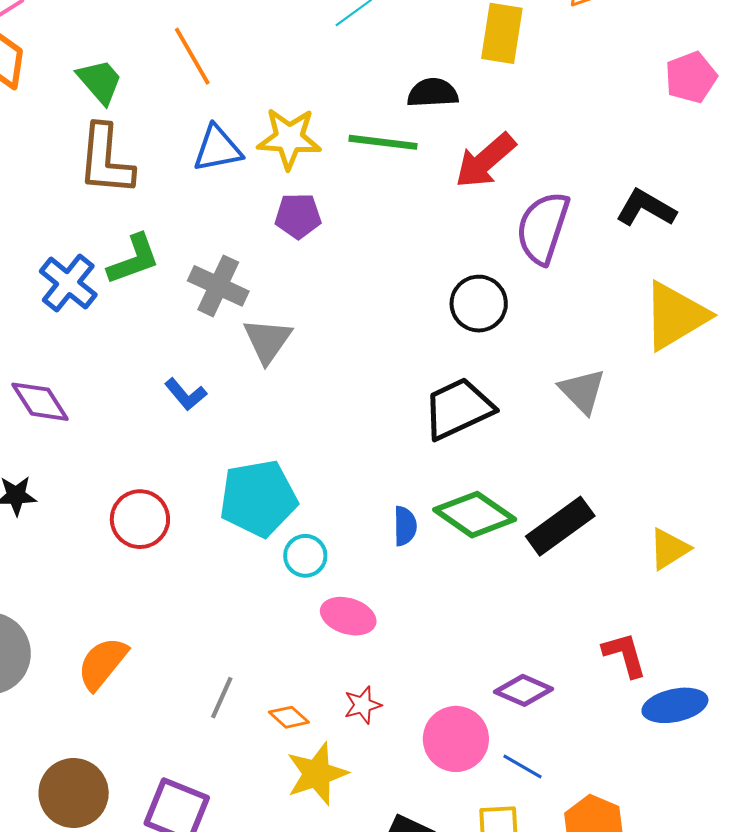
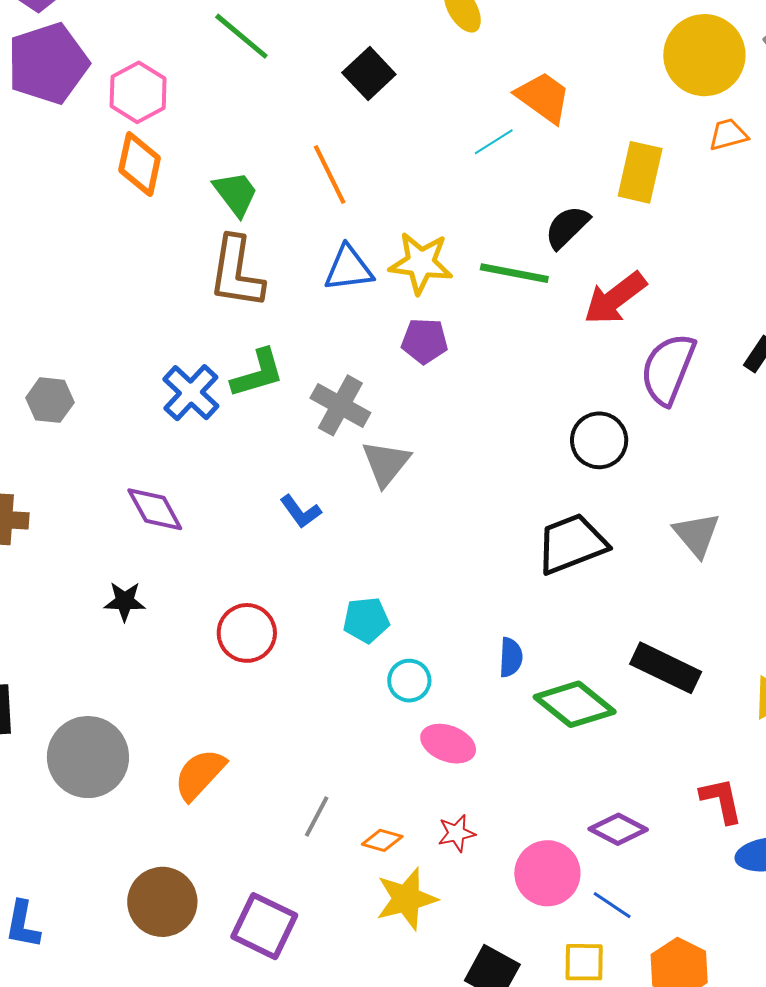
black semicircle: (433, 93) -> (567, 227), turned -45
cyan pentagon: (258, 498) -> (366, 620), size x0.6
green diamond: (475, 515) -> (575, 704), moved
black rectangle: (560, 526) -> (666, 668), turned 58
orange diamond: (289, 717) -> (382, 840), turned -30

